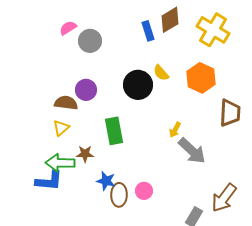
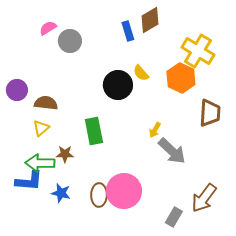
yellow cross: (213, 30) -> (198, 51), moved
purple circle: (86, 90) -> (17, 90), moved
blue star: (106, 181) -> (61, 193), moved
pink circle: (144, 191) -> (124, 191), size x2.0

